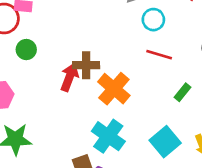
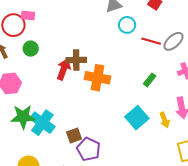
red line: (159, 55) -> (151, 41), moved
orange cross: (114, 89) -> (98, 78), turned -30
cyan cross: (108, 136) -> (42, 123), moved

